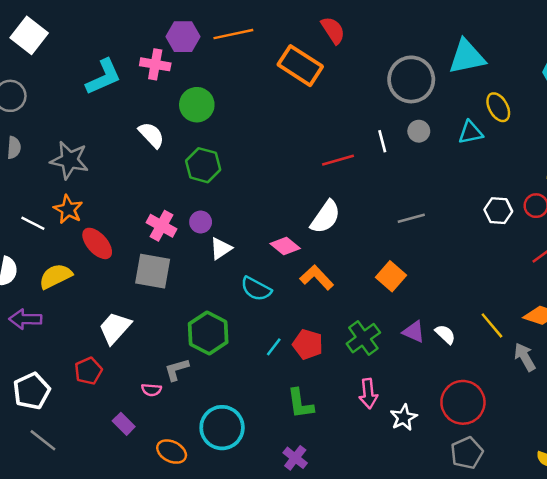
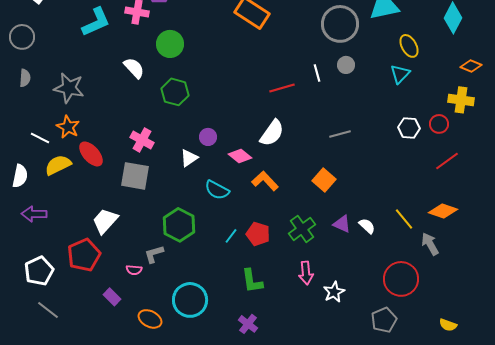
cyan triangle: (471, 132) -> (400, 74), moved, turned -35
purple circle: (201, 222) -> (208, 137), moved
yellow semicircle: (56, 276) -> (58, 165), moved
red pentagon: (88, 371) -> (84, 255), size x1.5
red circle: (463, 402) -> (401, 279), moved

